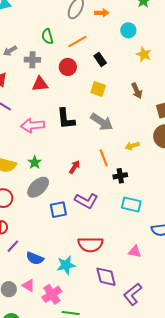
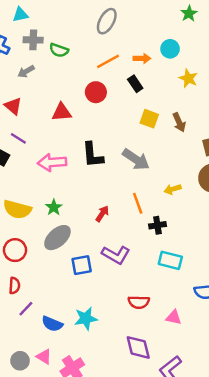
orange arrow: (102, 13) -> (142, 58), moved
green semicircle: (47, 36) -> (59, 50), moved, turned -56
gray cross: (32, 60) -> (33, 40), moved
yellow square: (98, 89) -> (149, 119), moved
red semicircle: (90, 245) -> (139, 302), moved, size x0.7
cyan star: (66, 265) -> (86, 318), moved

